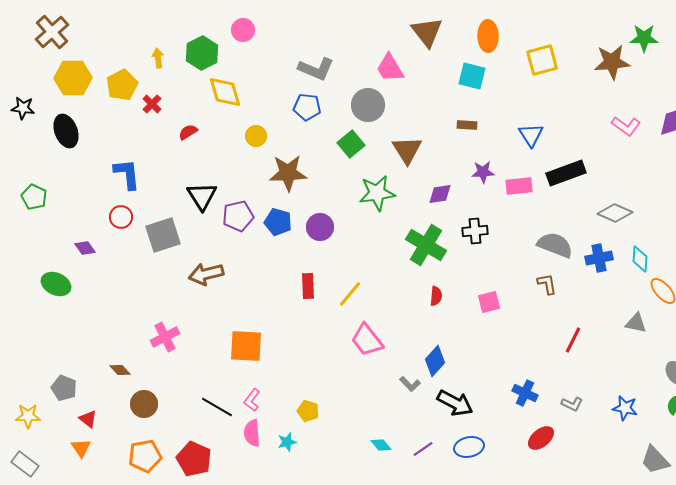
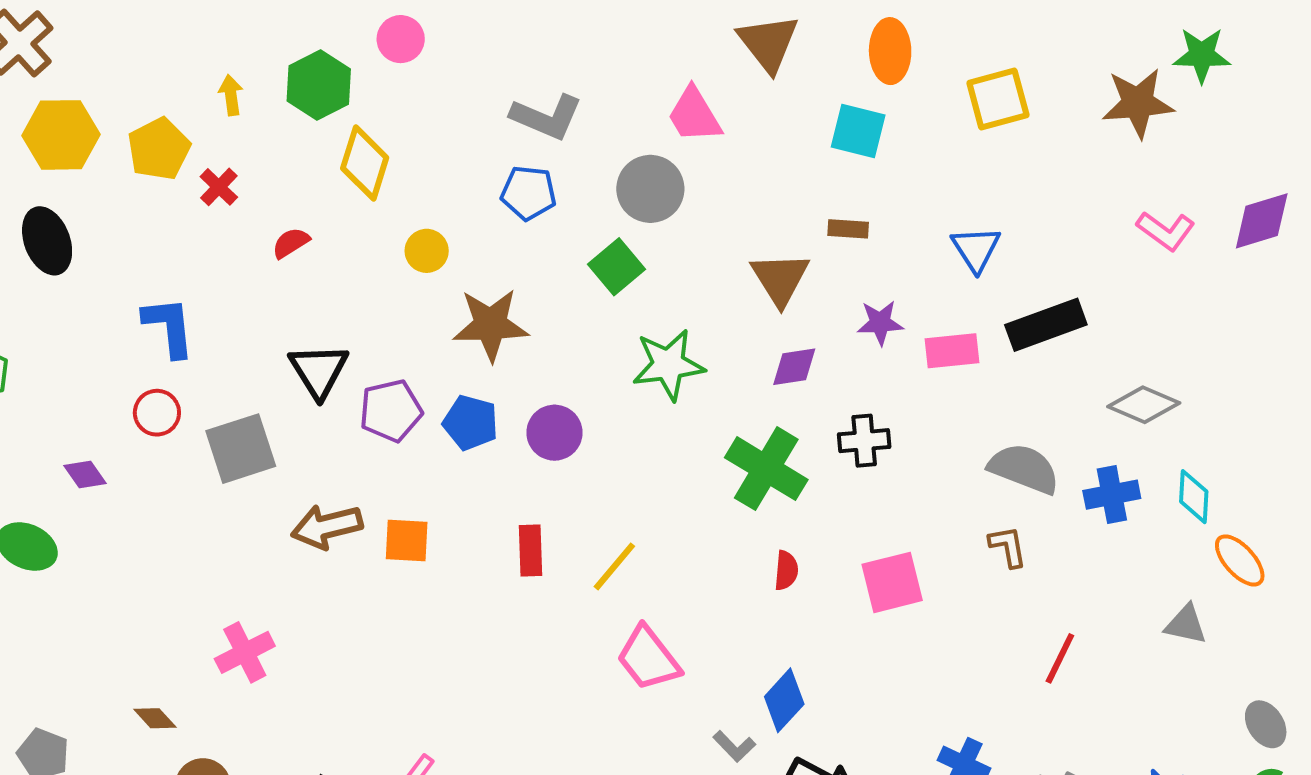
yellow diamond: (225, 92) -> (365, 163), turned 33
brown triangle: (407, 150) -> (780, 279), moved
pink square: (489, 302) -> (892, 582), size x1.4
orange square: (246, 346) -> (407, 541), moved, size x0.7

